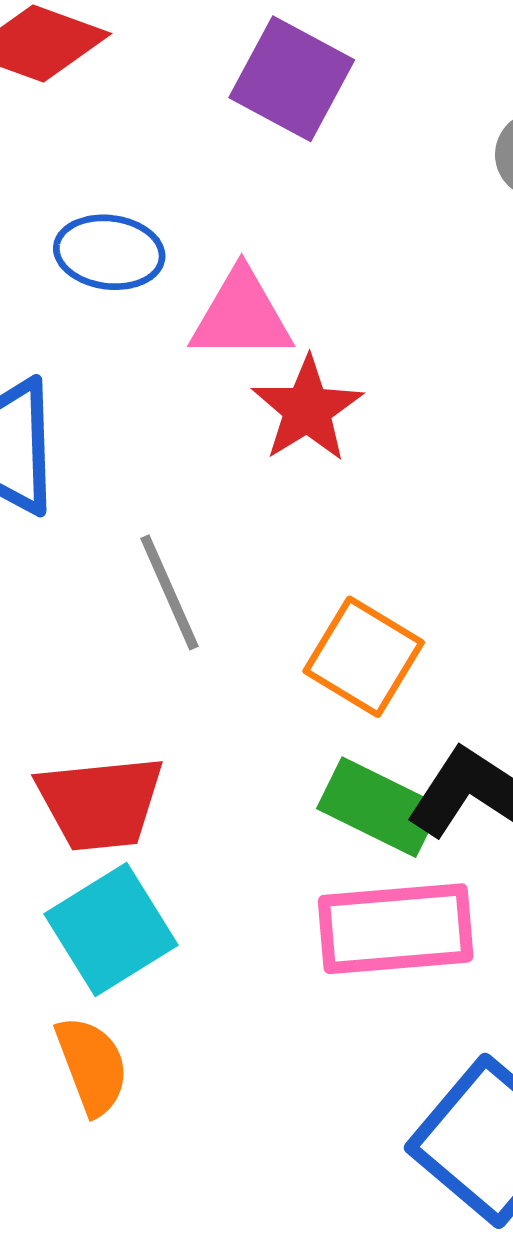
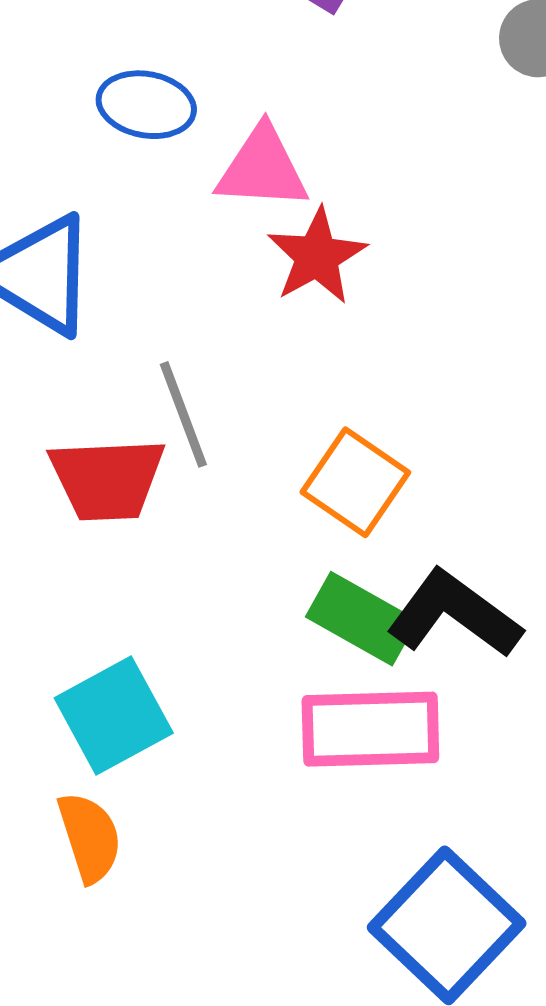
red trapezoid: (100, 803) -> (107, 479), moved

